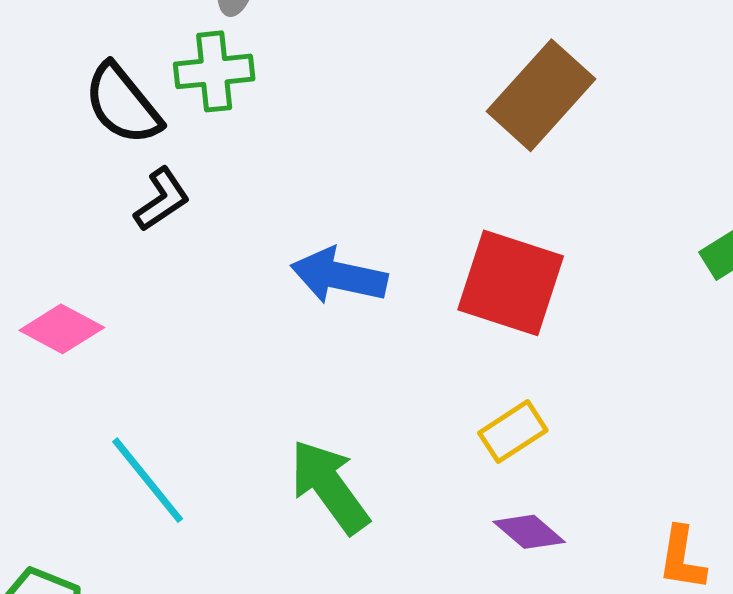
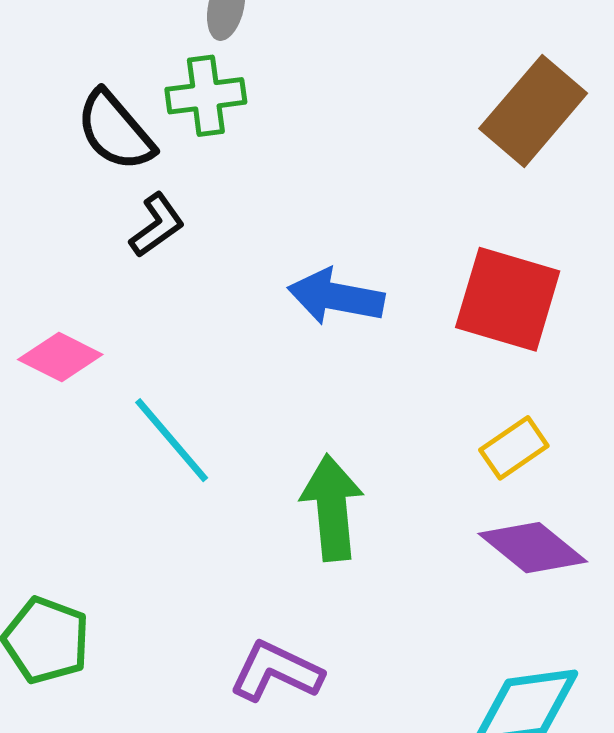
cyan line: (148, 480) -> (172, 440), moved
green arrow: (329, 487) -> (332, 508), turned 32
purple diamond: (529, 532) -> (533, 548), size x1.5

